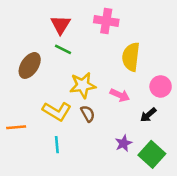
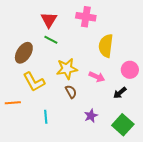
yellow L-shape: (57, 111) -> (34, 82), moved, turned 30
purple star: (124, 143) -> (91, 116), moved

